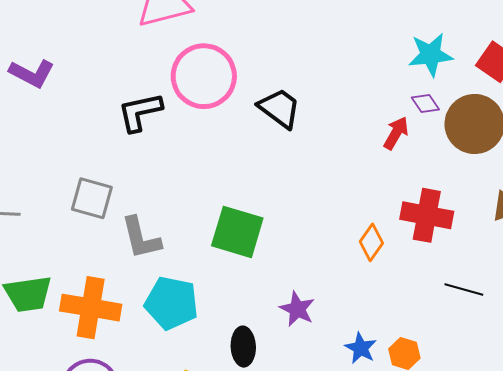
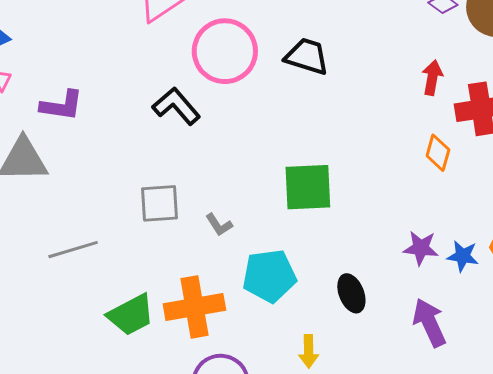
black L-shape: (140, 112) -> (176, 106), turned 81
red arrow: (396, 133) -> (432, 78), moved
gray L-shape: (141, 238) -> (219, 225), size x0.6
purple star: (297, 309) -> (421, 248), moved

